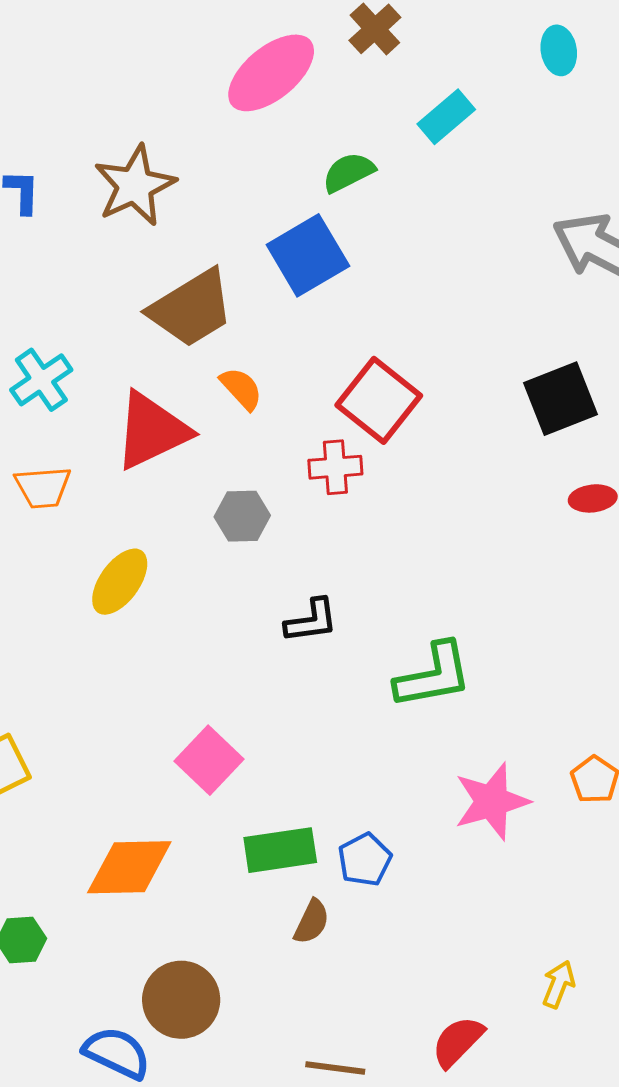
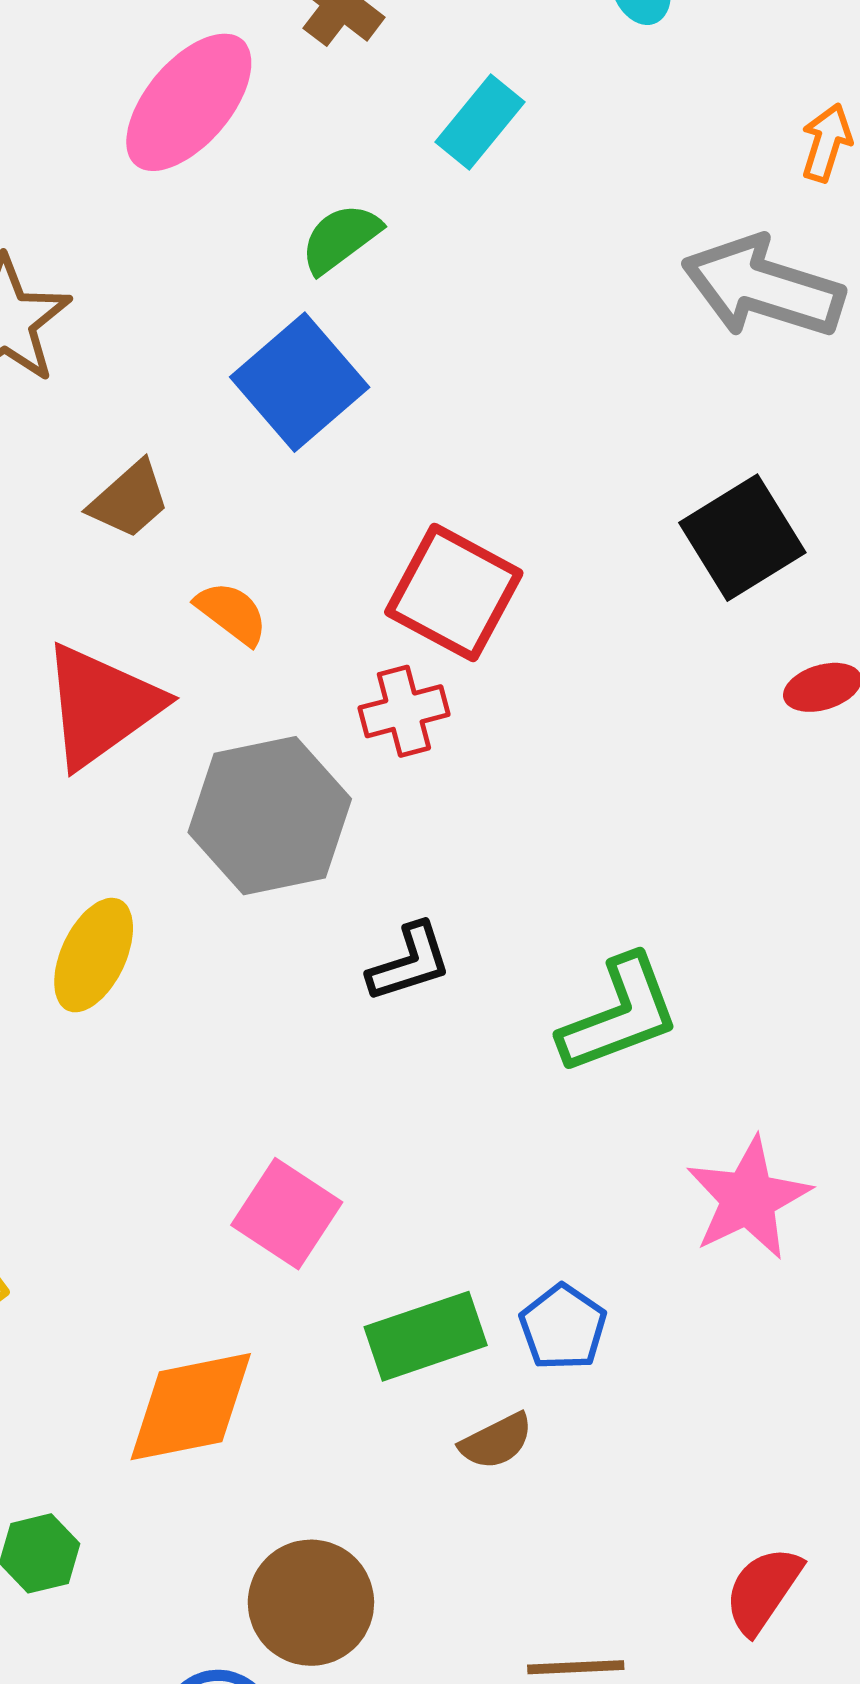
brown trapezoid: (191, 308) -> (129, 500), size x0.6
gray hexagon: (242, 516) -> (270, 816), size x1.8
brown semicircle: (312, 922) -> (496, 1441), turned 48

